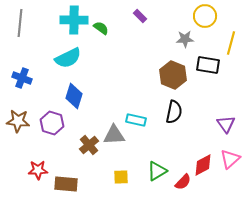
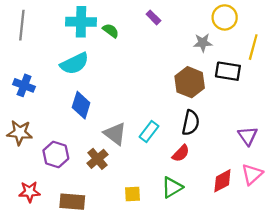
cyan rectangle: (136, 120) -> (149, 131), turned -66
purple hexagon: (52, 123) -> (56, 154), moved
gray triangle: (114, 135) -> (115, 134), moved, turned 40
red star: (38, 170) -> (30, 192), moved
red semicircle: (183, 182) -> (181, 153), moved

